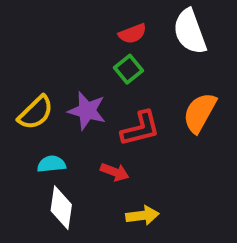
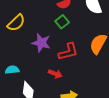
yellow semicircle: (36, 113) -> (16, 23), moved
cyan semicircle: (51, 164) -> (12, 70), moved

